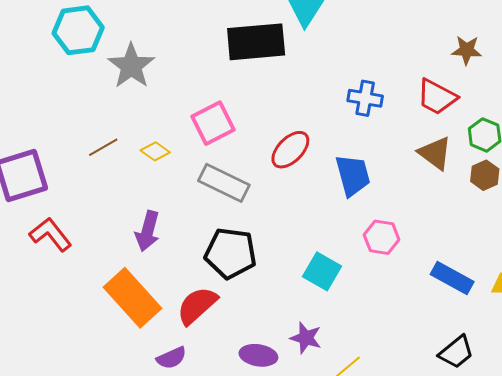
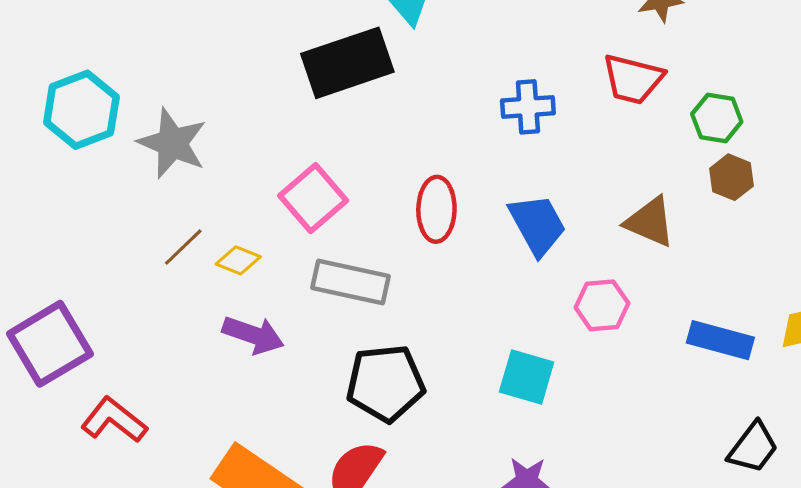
brown line: (103, 147) -> (183, 247), moved
red ellipse: (290, 150) -> (436, 209), turned -30
brown triangle: (435, 153) -> (650, 222), moved
purple arrow: (148, 231) -> (253, 335), moved, turned -72

